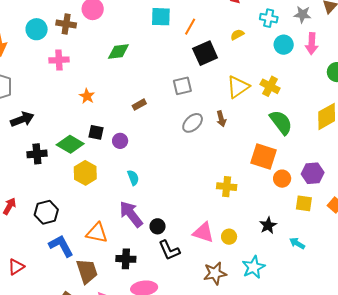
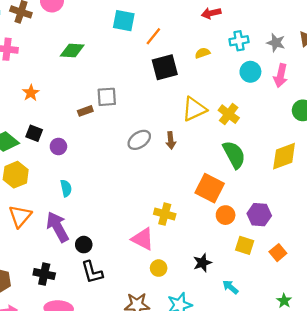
cyan cross: (269, 18) -> (239, 41), turned -30
gray square: (182, 86) -> (107, 97), moved
pink triangle: (203, 232) -> (143, 239), moved
orange triangle: (97, 233) -> (20, 216), moved, turned 50

